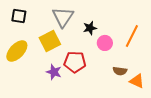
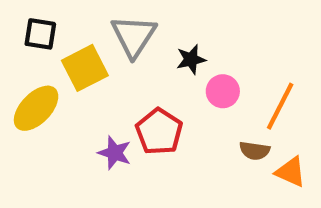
orange line: (132, 36) -> (280, 106), moved
yellow square: (50, 41) -> (85, 68), moved
red pentagon: (75, 62) -> (159, 132), turned 30

